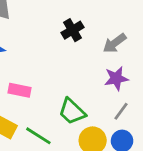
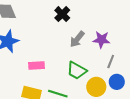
gray arrow: (115, 43) -> (77, 39), moved
purple star: (116, 78) -> (101, 40), turned 30

